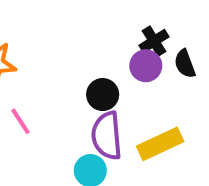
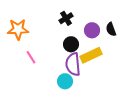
black cross: (154, 41) -> (66, 18), moved
yellow rectangle: (160, 144) -> (91, 55), moved

